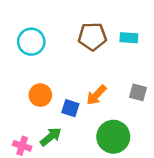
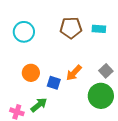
gray square: (138, 92) -> (106, 71), turned 32
green circle: (113, 137) -> (101, 96), moved

